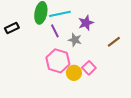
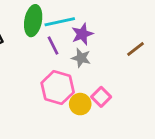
purple star: (86, 23) -> (82, 34), moved
brown line: (114, 42) -> (136, 49), moved

